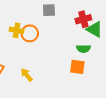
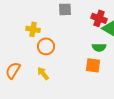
red cross: (83, 19) -> (99, 18), turned 35
orange circle: (30, 33) -> (46, 46), moved

